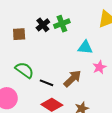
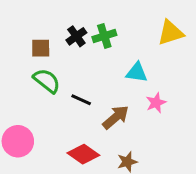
green semicircle: (24, 70) -> (47, 81), moved
black line: (47, 83) -> (81, 100), moved

